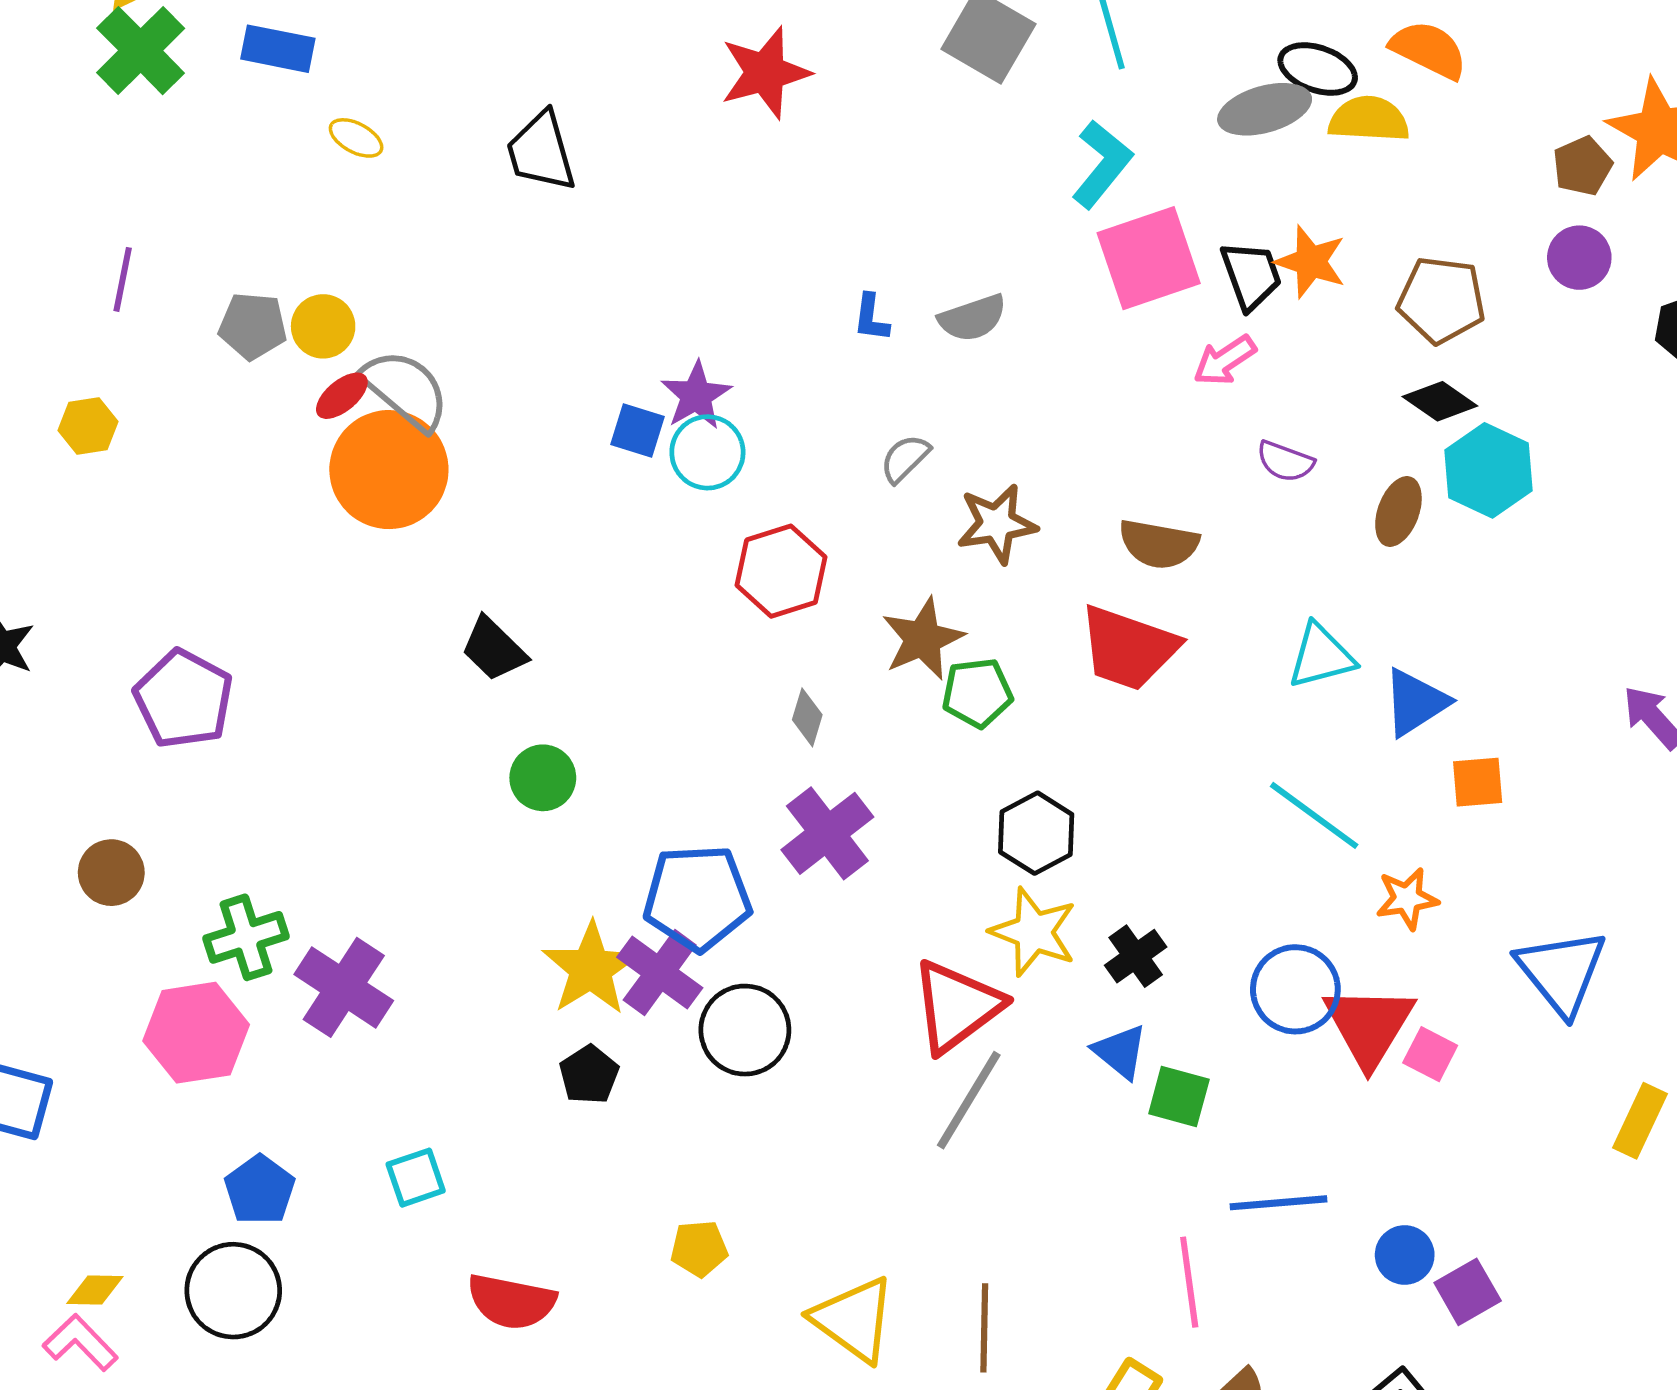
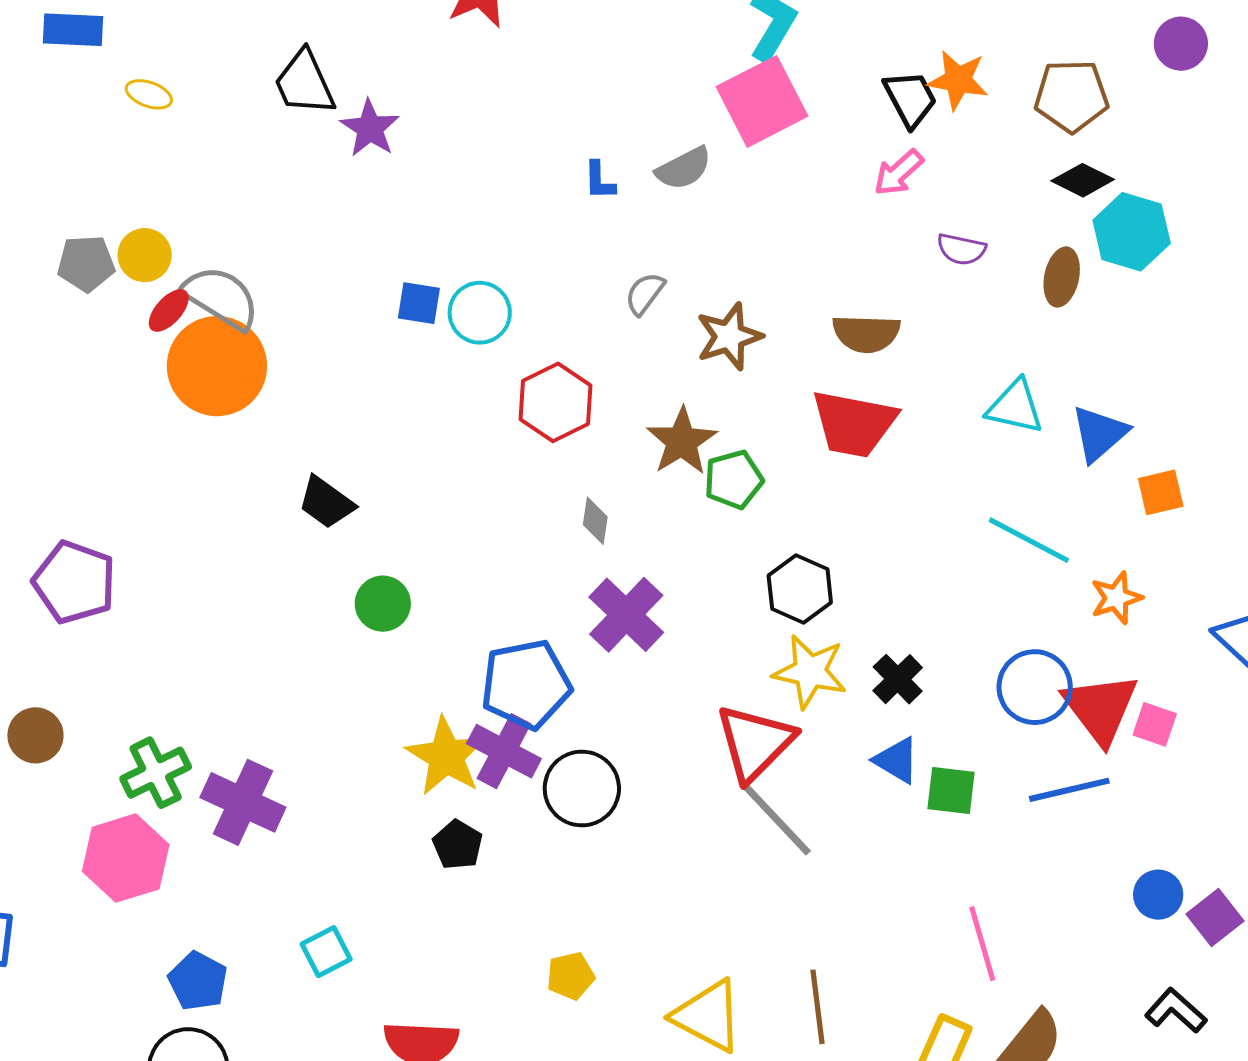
pink square: (1149, 258) -> (762, 101), moved
purple star: (696, 396) -> (370, 128), moved
cyan triangle: (1321, 656) -> (1015, 407), turned 36
gray line: (969, 1100) -> (777, 819), turned -66
blue line: (1279, 1203) -> (1069, 790), moved

